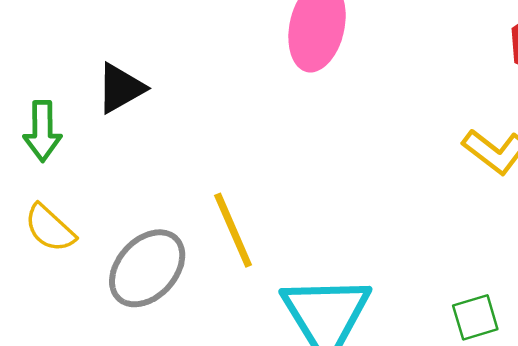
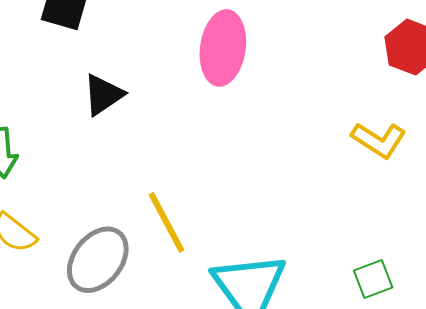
black triangle: (121, 88) -> (103, 95), moved

